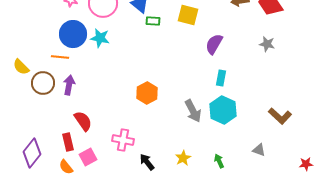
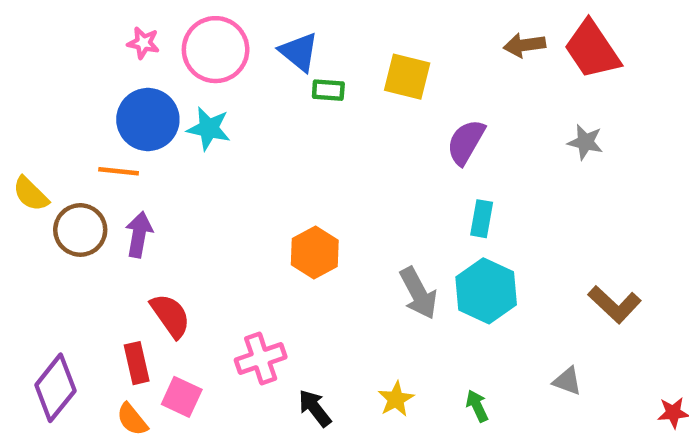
pink cross: (123, 140) -> (261, 359), turned -30
pink square: (88, 157) -> (182, 397), turned -36

